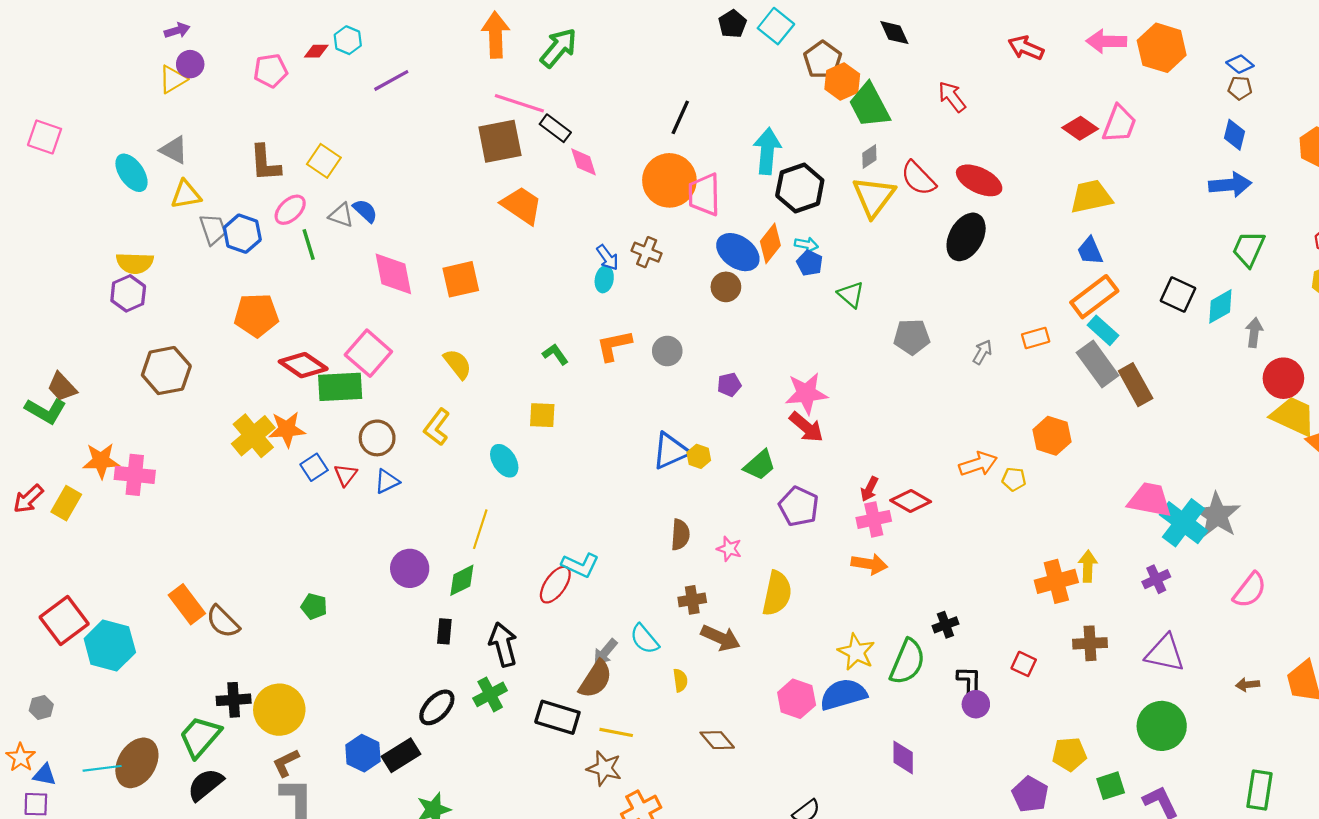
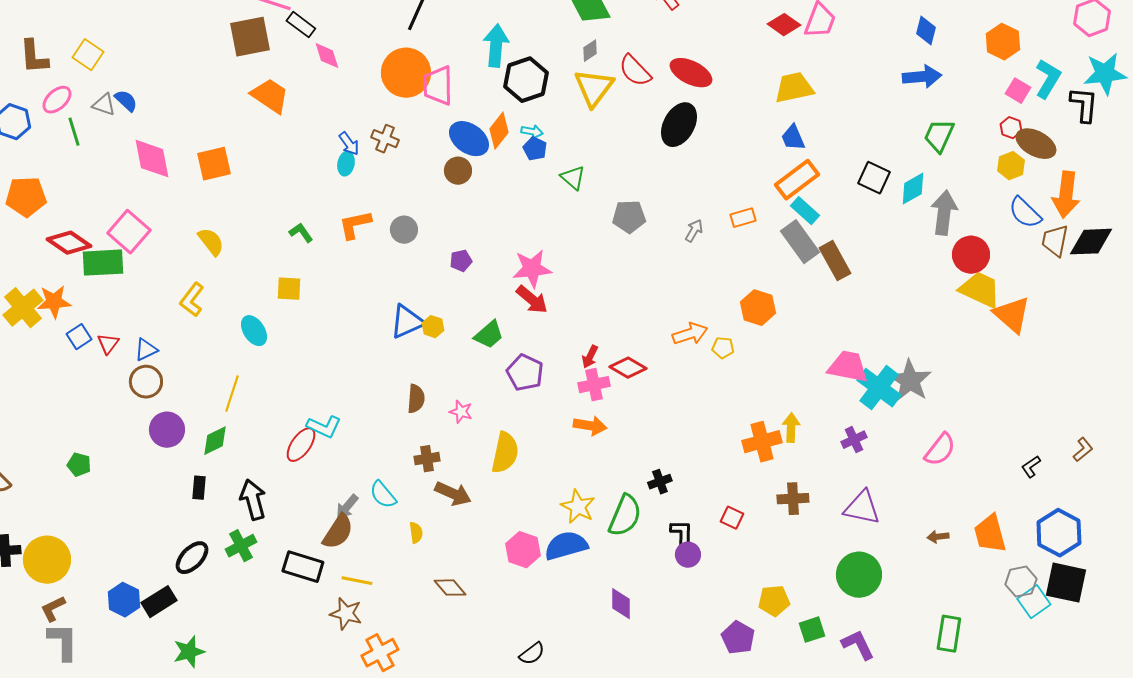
gray arrow: (1254, 333) -> (944, 213), size x1.6
brown circle: (377, 438) -> (146, 382), moved

